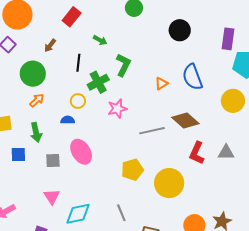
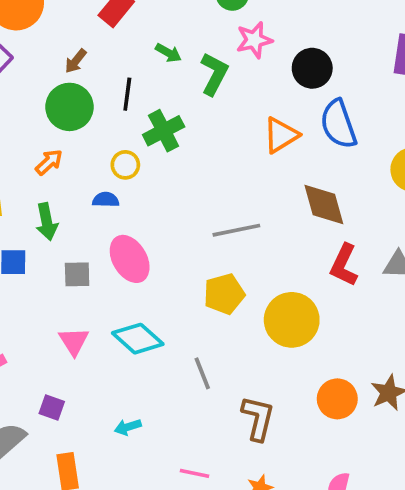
black circle: (180, 30) -> (312, 68), moved
green L-shape: (123, 65) -> (214, 74), moved
green circle: (33, 74) -> (69, 107), moved
orange triangle: (161, 83) -> (281, 135), size x1.5
pink star: (117, 109) -> (254, 40), moved
brown diamond: (185, 120) -> (324, 204), turned 32
gray line: (152, 131) -> (236, 230), moved
cyan diamond: (78, 214) -> (138, 339), moved, turned 52

